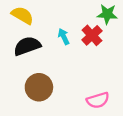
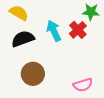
cyan arrow: (64, 37) -> (54, 31), size x1.5

